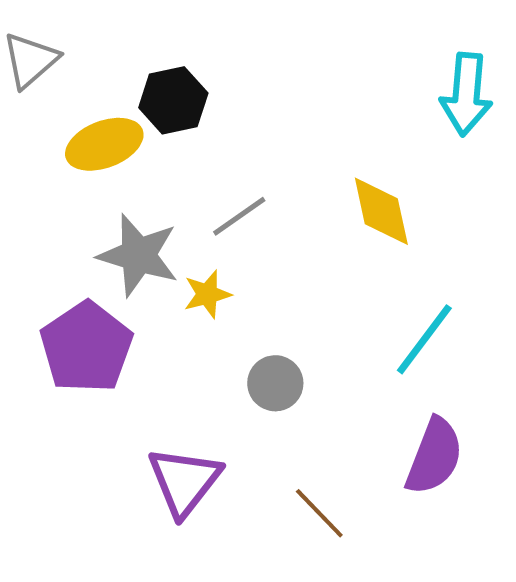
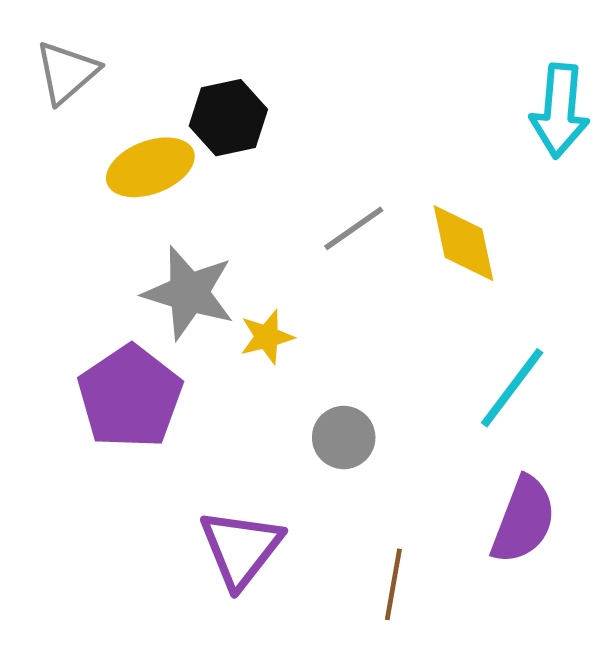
gray line: (239, 216) -> (354, 228), moved
brown line: (319, 513) -> (393, 584), turned 54

